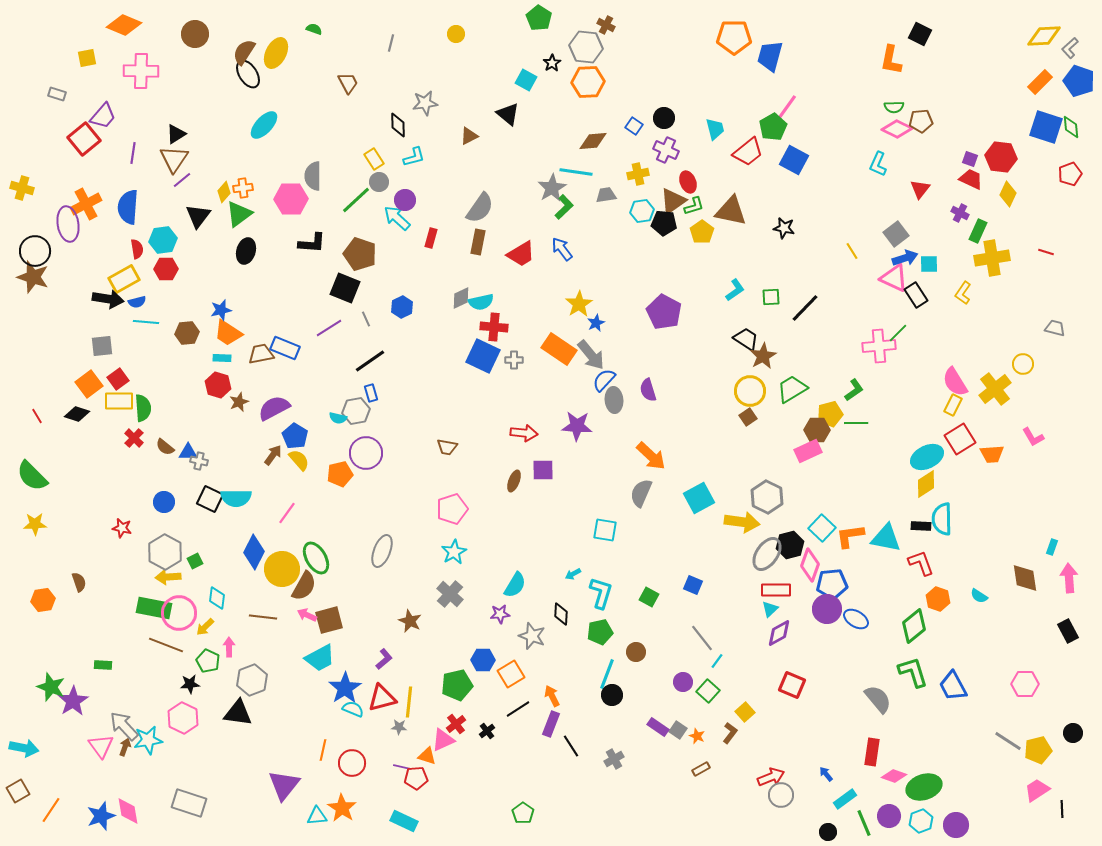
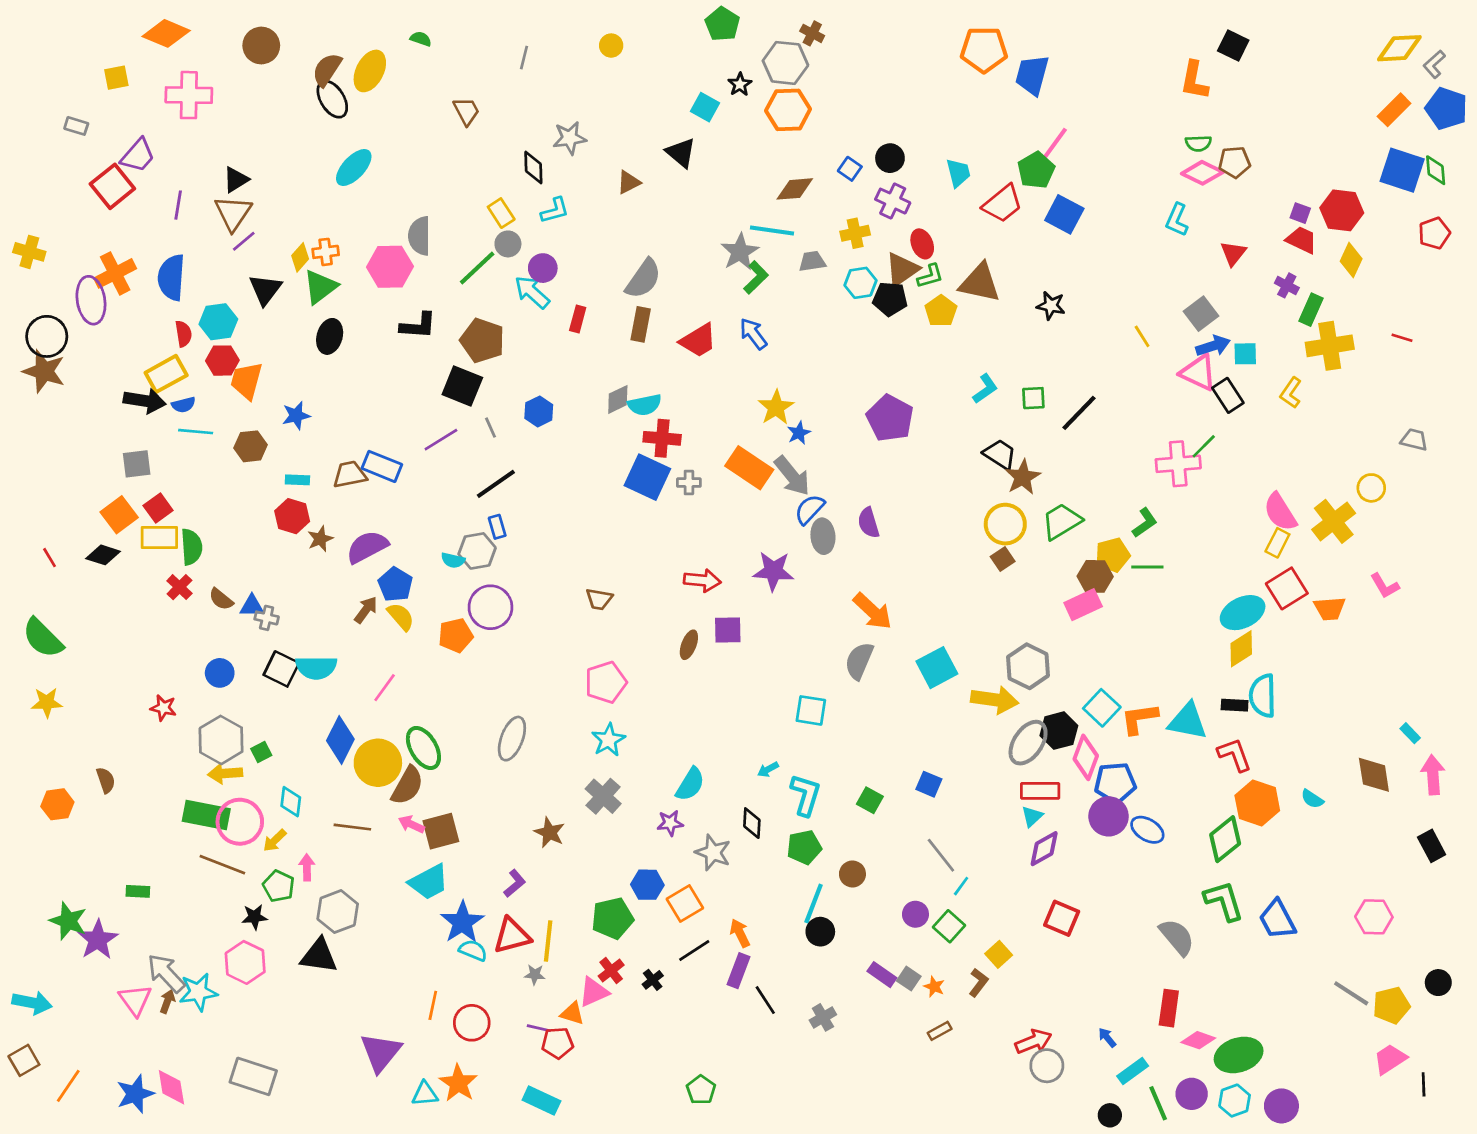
orange trapezoid: (228, 333) -> (246, 381), moved, turned 72
cyan rectangle: (1052, 547) -> (1410, 733), turned -63
orange hexagon: (938, 599) -> (1257, 803), size x1.4

